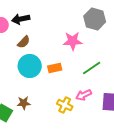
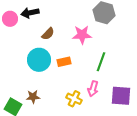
brown semicircle: (24, 42) -> (48, 34), moved
green line: (92, 68) -> (101, 62), turned -36
pink arrow: (84, 95) -> (93, 89), turned -49

